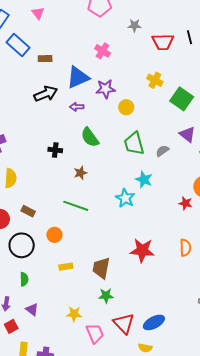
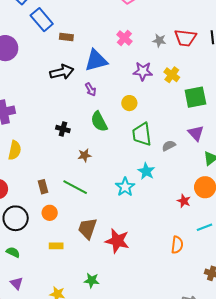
gray star: (134, 25) -> (159, 41), moved
purple star: (106, 89) -> (143, 71), moved
green square: (182, 99) -> (195, 97), turned 35
purple arrow: (77, 107) -> (91, 89), turned -128
yellow circle: (126, 107) -> (129, 103), moved
brown rectangle: (28, 211) -> (43, 187), moved, turned 40
red star: (142, 250) -> (117, 241), moved
brown trapezoid: (101, 268) -> (87, 228), moved
green semicircle: (24, 279) -> (13, 252), turned -72

